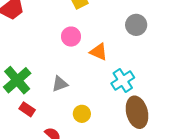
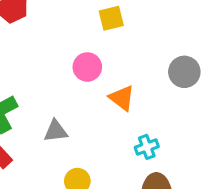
cyan cross: (123, 81) -> (147, 147), size x0.7

